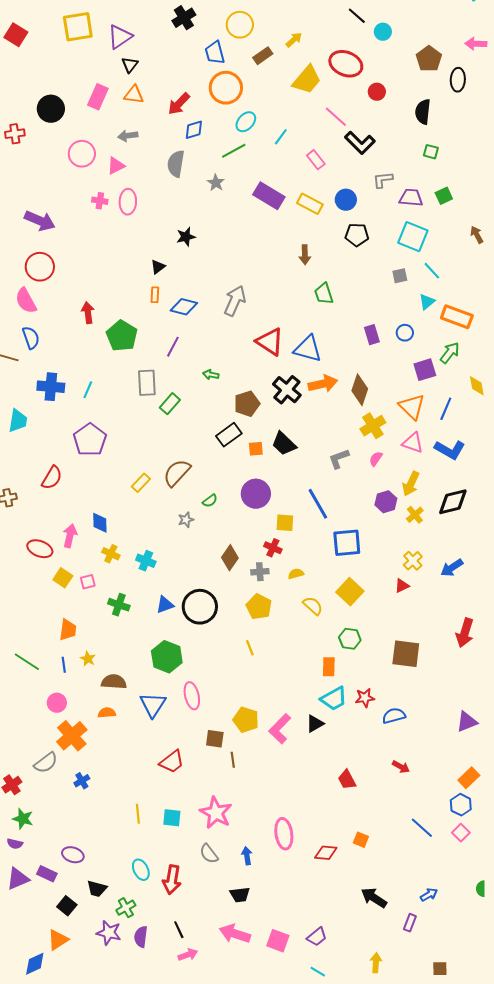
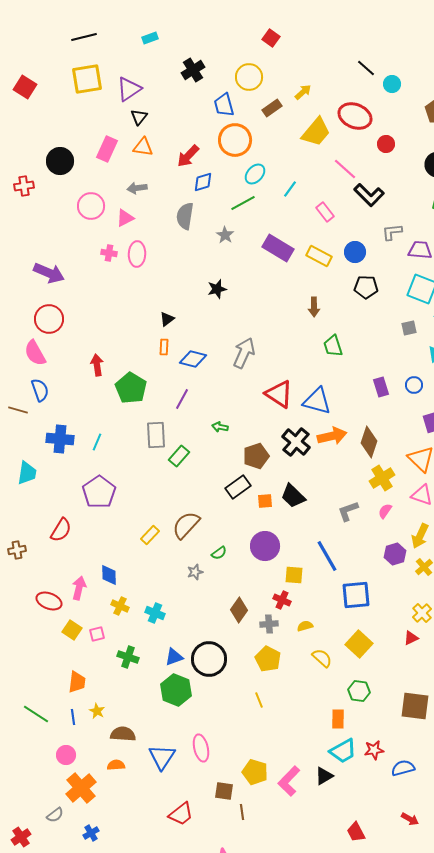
black star: (186, 237) -> (217, 289), moved
green hexagon: (167, 657) -> (176, 690), moved
gray semicircle: (46, 763) -> (55, 815), size x0.7

